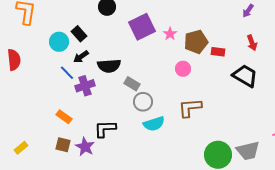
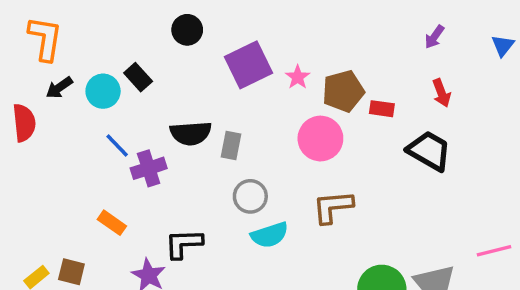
black arrow: (81, 57) -> (59, 88), moved
pink circle: (183, 69) -> (320, 139), size x1.6
gray rectangle: (132, 84) -> (231, 146), moved, turned 70
brown square: (63, 145) -> (71, 272), moved

